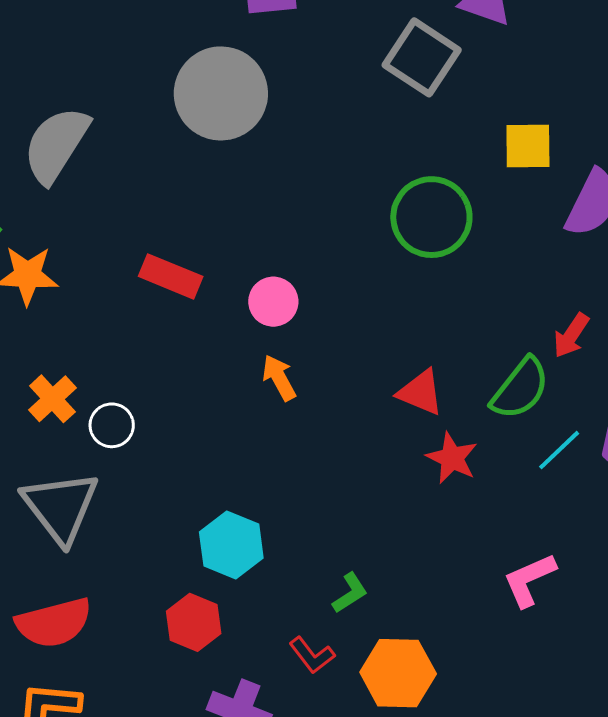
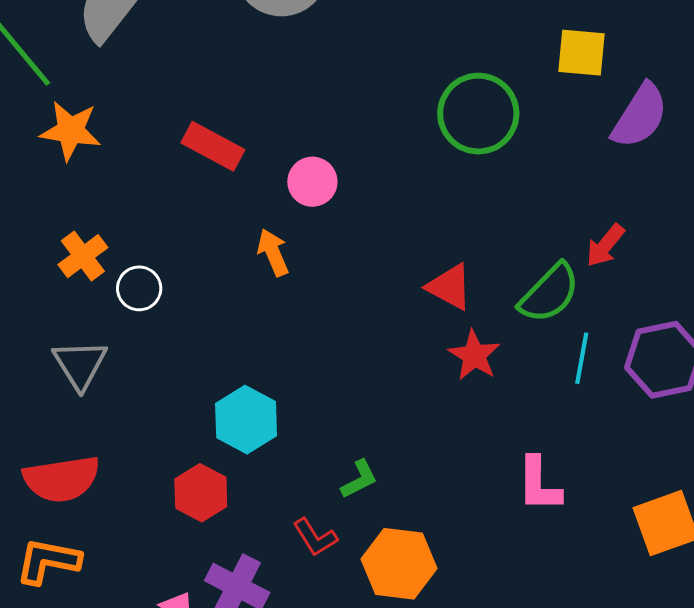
orange arrow: (279, 378) -> (273, 252), moved
cyan line: (559, 450) -> (582, 358), turned -42
gray triangle: (61, 507) -> (80, 364), size x0.7
pink L-shape: (529, 580) -> (539, 484), turned -72

